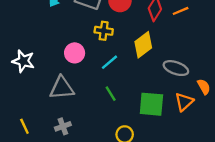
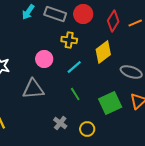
green square: (151, 104) -> (110, 103), turned -30
gray cross: (63, 126) -> (60, 123), moved, turned -32

